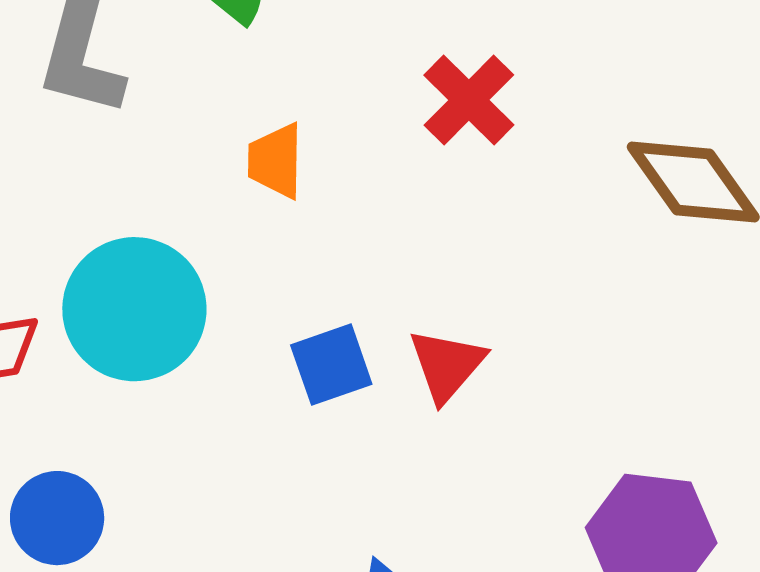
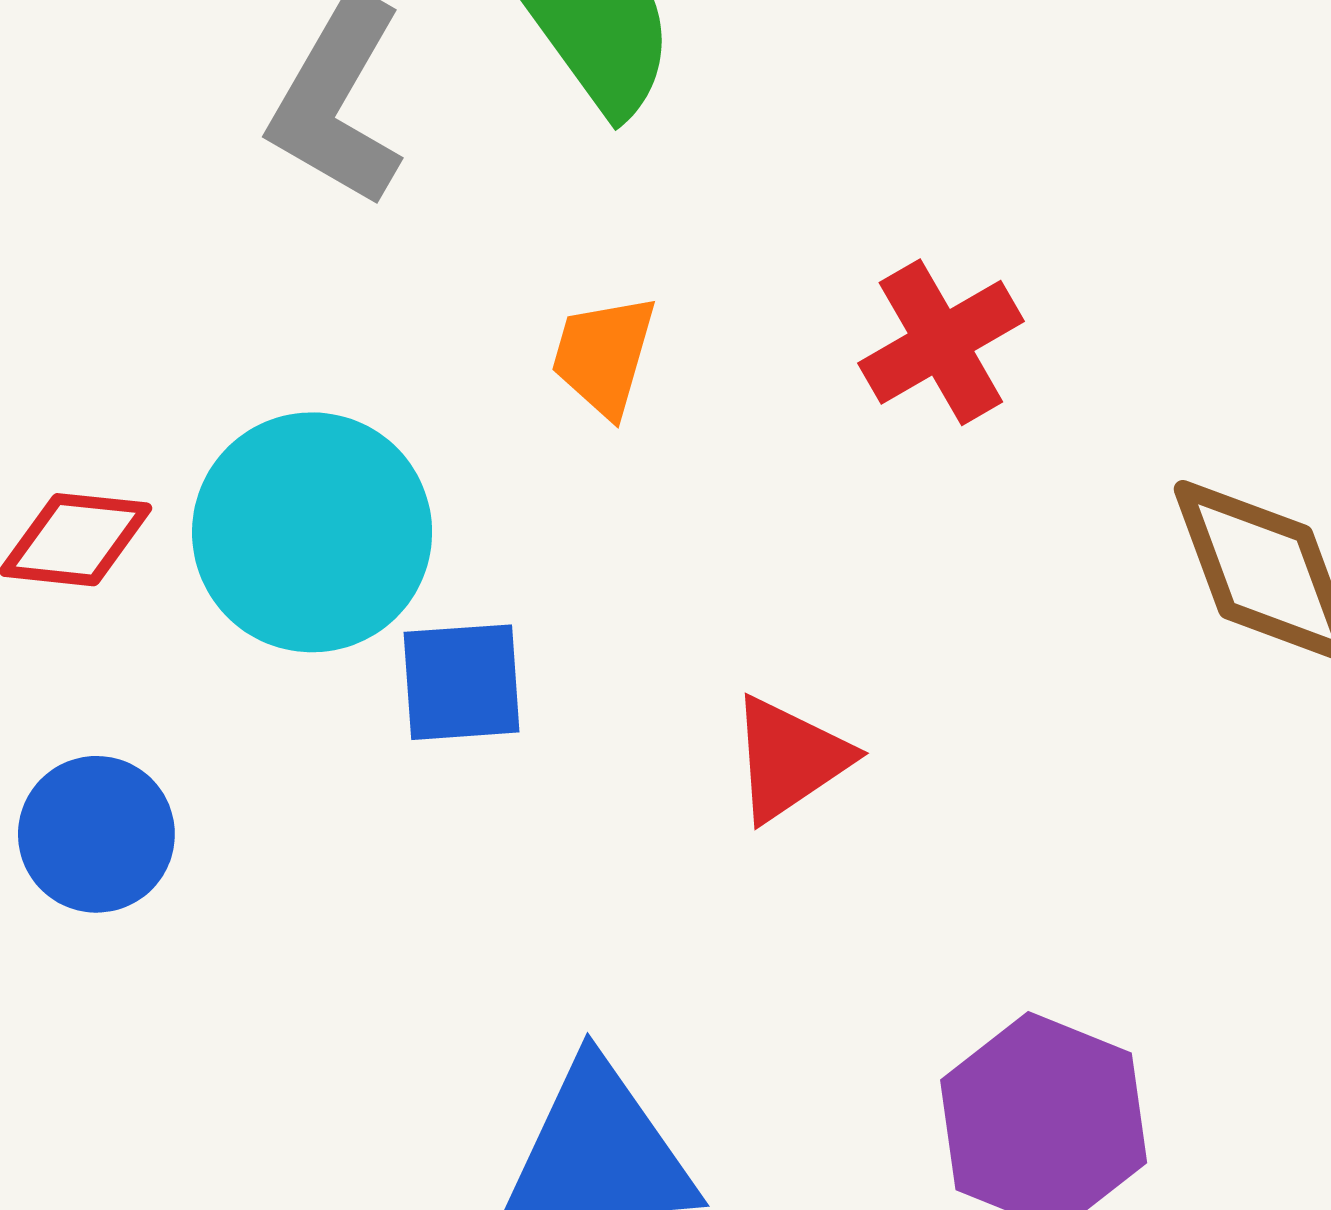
blue square: (331, 365) -> (462, 682), moved

